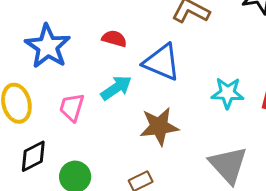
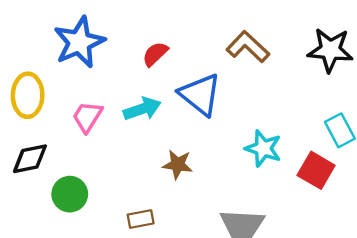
red semicircle: (114, 39) -> (155, 54), turned -75
brown star: (159, 126) -> (178, 164), size x0.7

